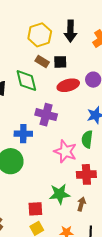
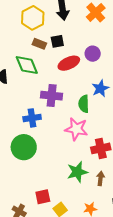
green semicircle: (87, 139) -> (84, 104), moved
red square: (35, 209) -> (43, 197), moved

